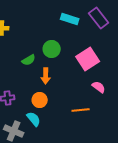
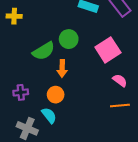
green semicircle: (29, 60) -> (44, 51), size x1.5
orange line: (81, 110) -> (120, 106), moved

